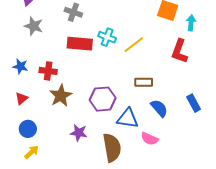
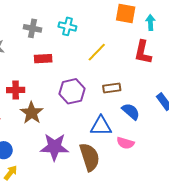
cyan cross: (107, 37) -> (67, 26), moved
red rectangle: (80, 44) -> (43, 59), size x0.7
purple hexagon: (103, 99) -> (72, 91), moved
purple star: (79, 133) -> (55, 147), size x1.6

